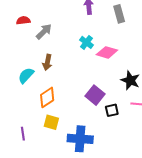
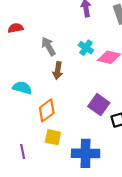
gray arrow: (44, 31) -> (48, 46), moved, turned -72
brown arrow: (47, 62) -> (58, 71), moved
cyan semicircle: (26, 75) -> (22, 88), turned 66

